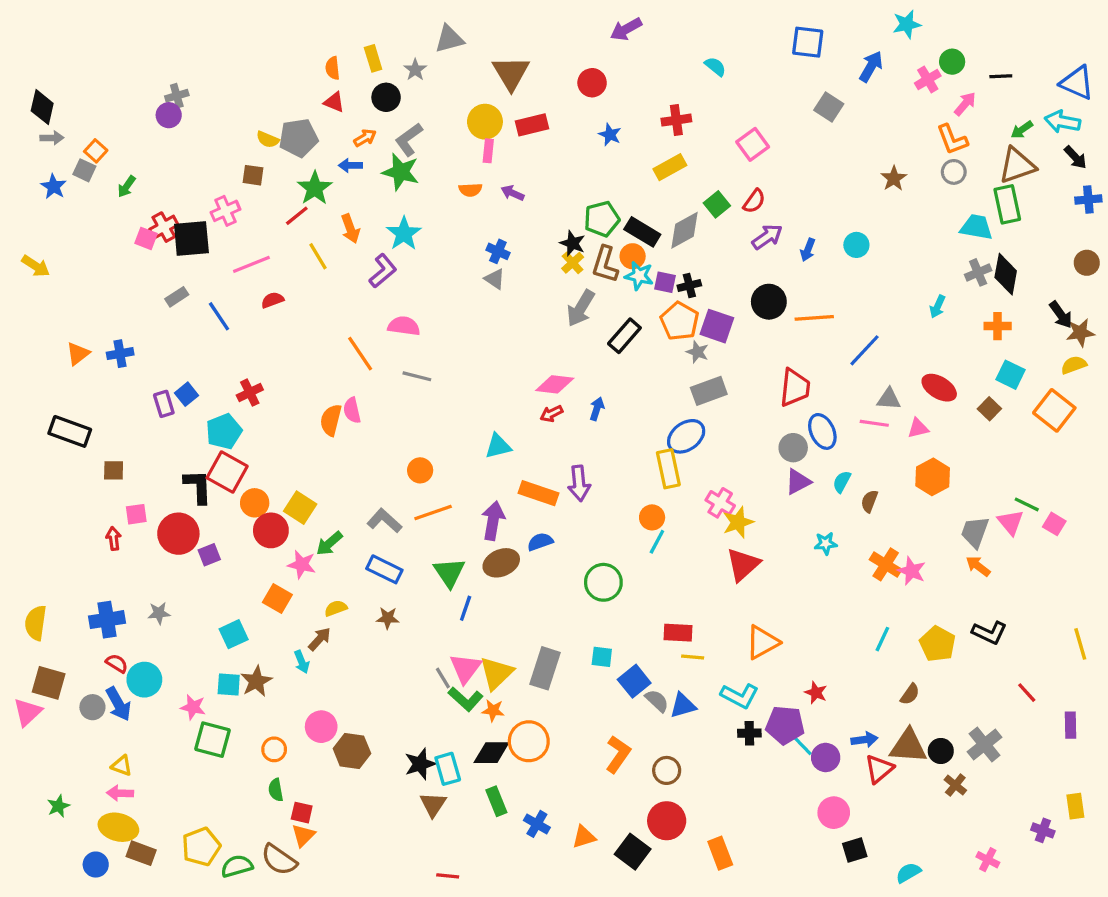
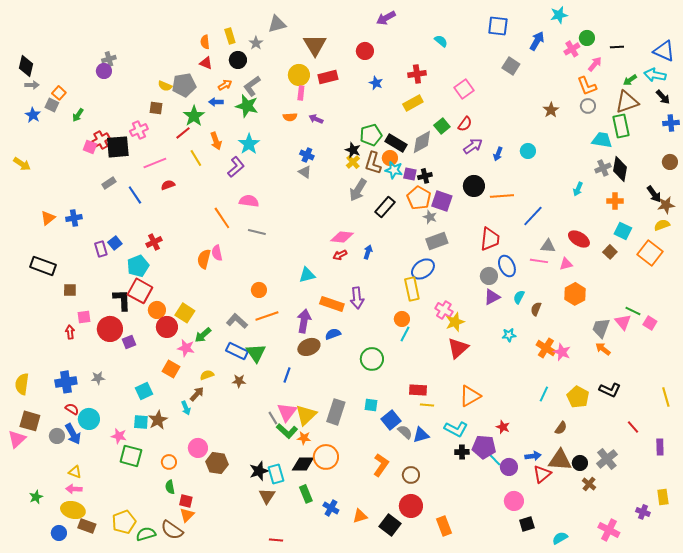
green triangle: (449, 573) -> (256, 353), moved
pink cross: (988, 860) -> (609, 530), size x1.5

